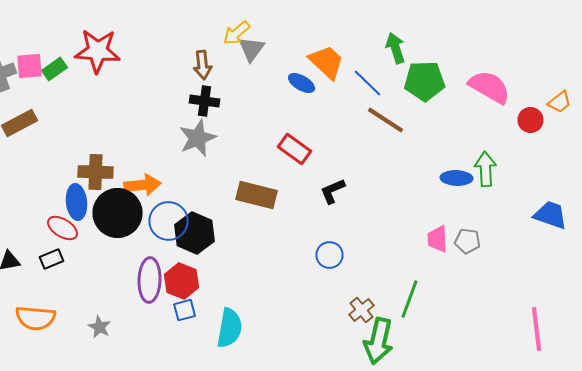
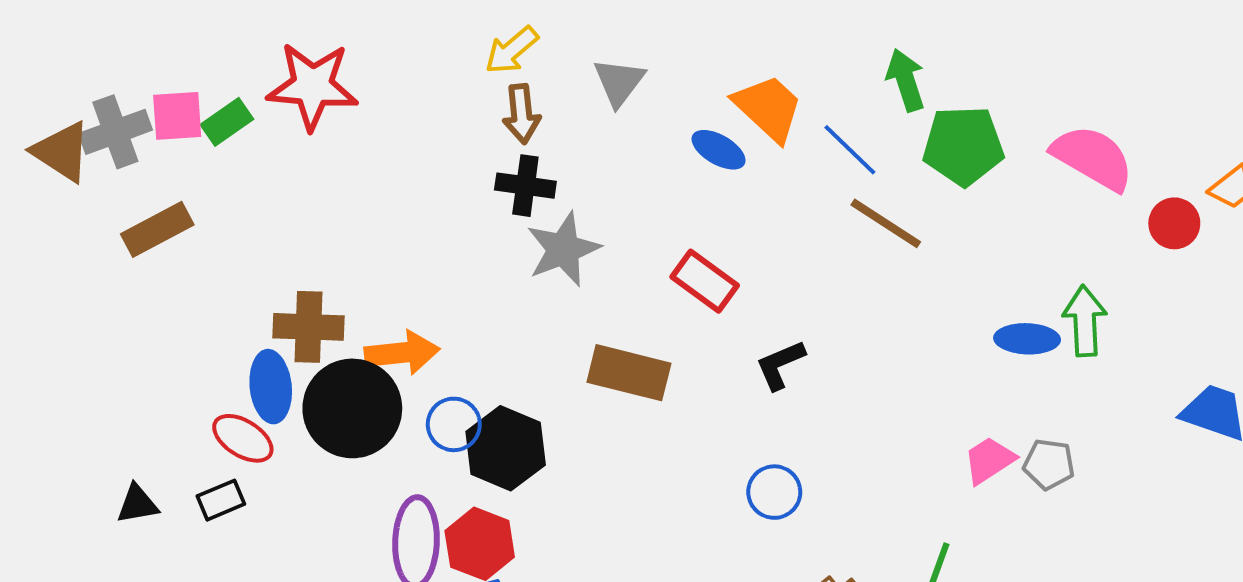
yellow arrow: (236, 33) -> (512, 50), moved
gray star: (198, 138) -> (563, 249), moved
blue circle: (168, 221) -> (454, 424), size x0.7
pink trapezoid: (438, 239) -> (989, 460), turned 60

